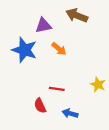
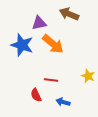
orange arrow: (59, 49) -> (53, 44), size x1.6

